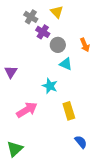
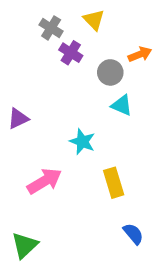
gray circle: (58, 45) -> (110, 72), moved
orange arrow: (85, 45) -> (140, 54), moved, turned -88
cyan triangle: (66, 64) -> (122, 105), moved
purple triangle: (11, 72) -> (18, 119), turned 32

